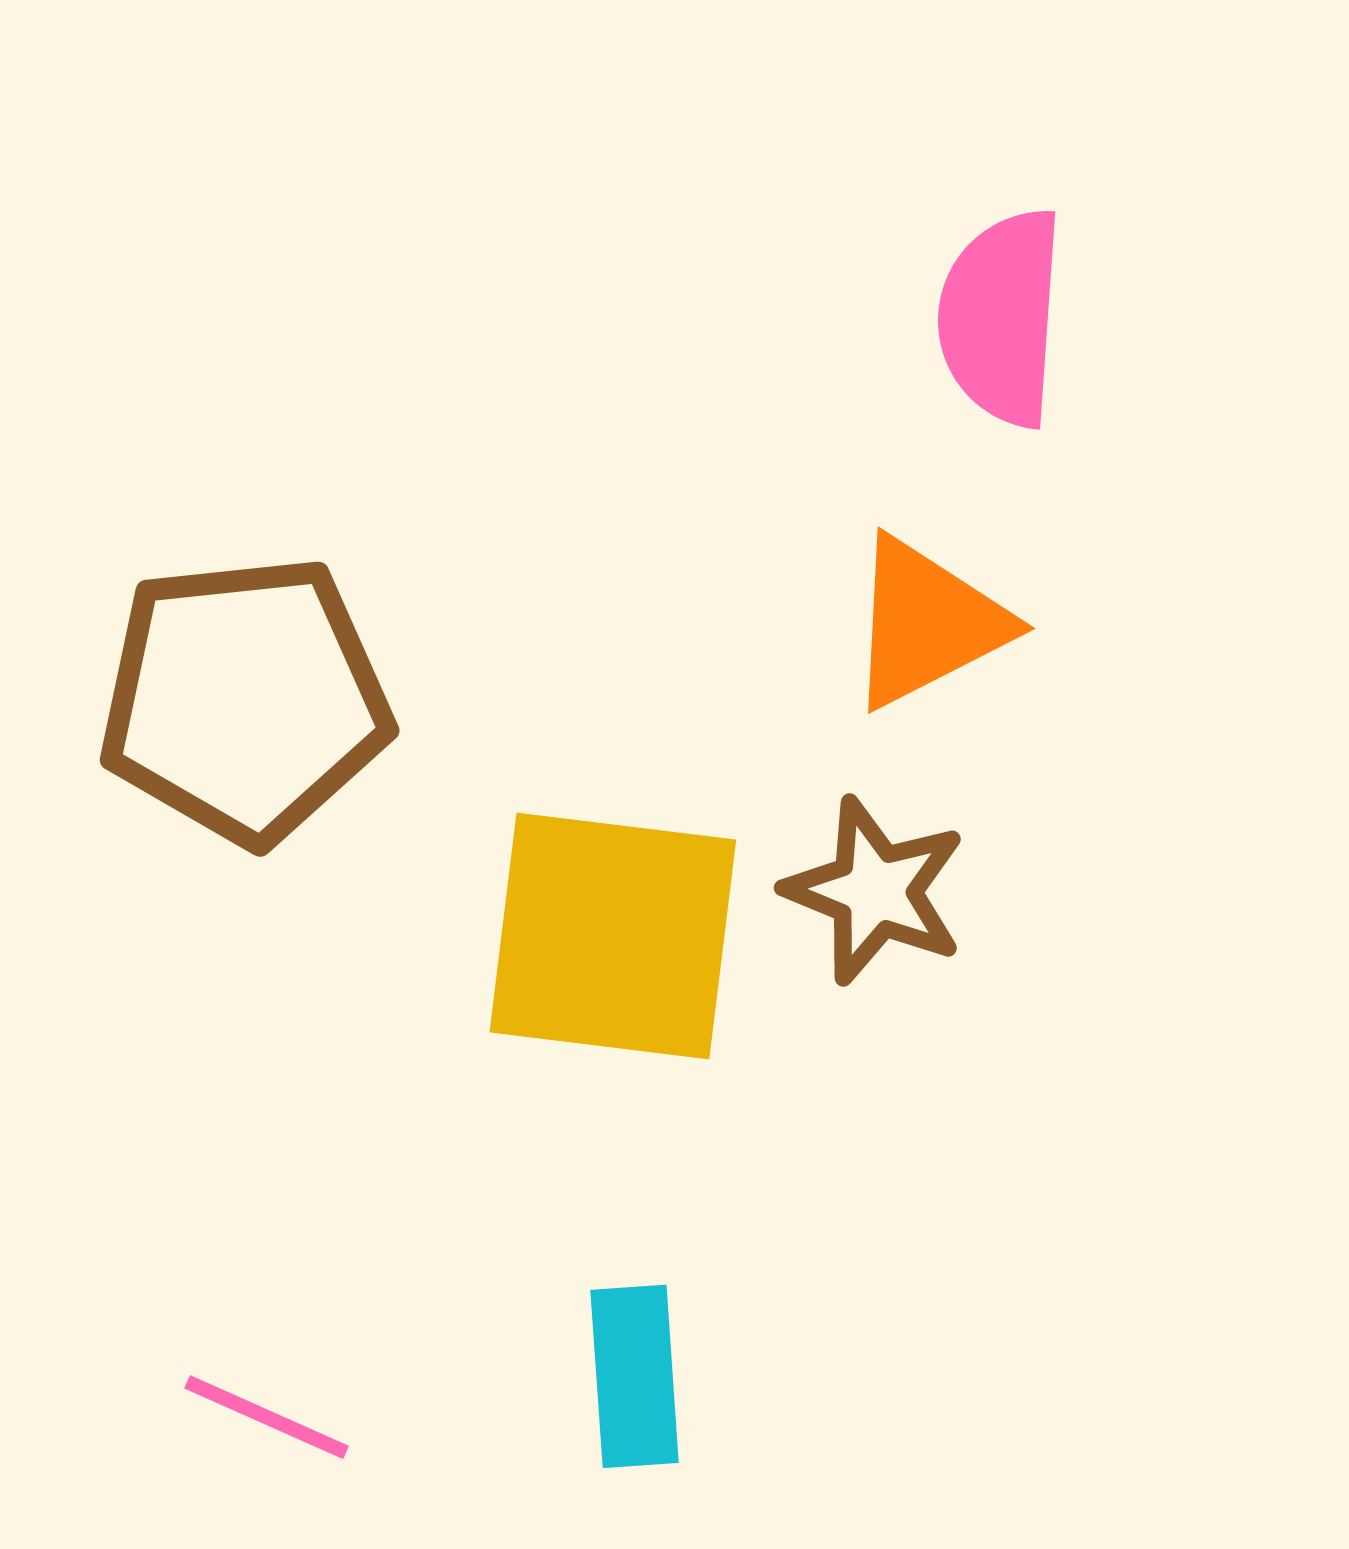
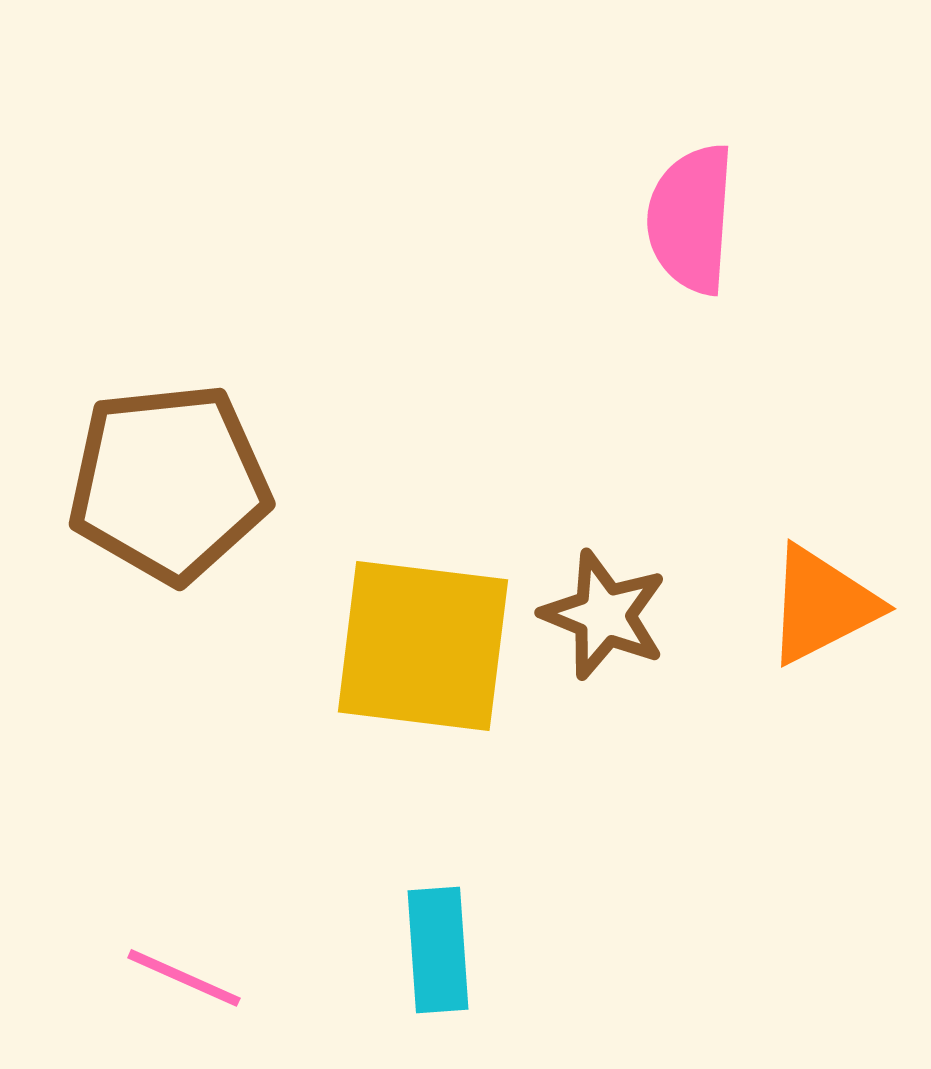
orange triangle: (927, 623) -> (822, 605), moved

